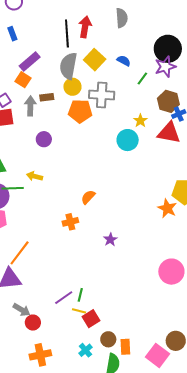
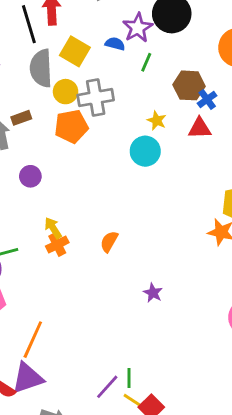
purple star: (165, 67) -> (138, 28), moved
yellow circle: (72, 87) -> (66, 92), moved
red triangle: (169, 133) -> (200, 128), size x0.7
yellow arrow: (35, 176) -> (53, 228), moved, turned 56
orange cross: (70, 222) -> (57, 244), moved
yellow line: (79, 311) -> (132, 400), turned 32

